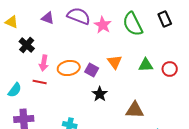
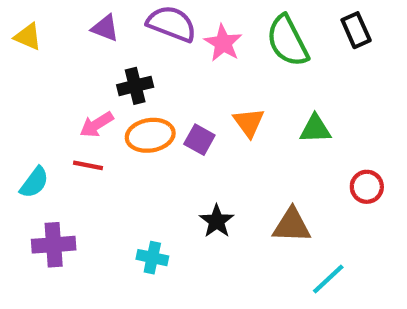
black cross: (27, 45) -> (135, 86), moved, turned 35
pink arrow: (44, 63) -> (97, 125), turned 49
red circle: (170, 69) -> (367, 187), moved
black star: (100, 94) -> (217, 221), moved

